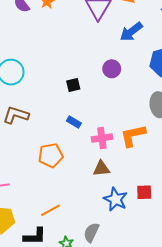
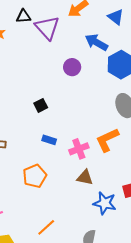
blue arrow: (131, 32) -> (96, 42), moved, turned 80
purple circle: (112, 69) -> (72, 67), moved
brown triangle: (101, 169) -> (85, 178), turned 30

